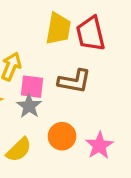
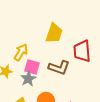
red trapezoid: (91, 34) -> (82, 51), moved

